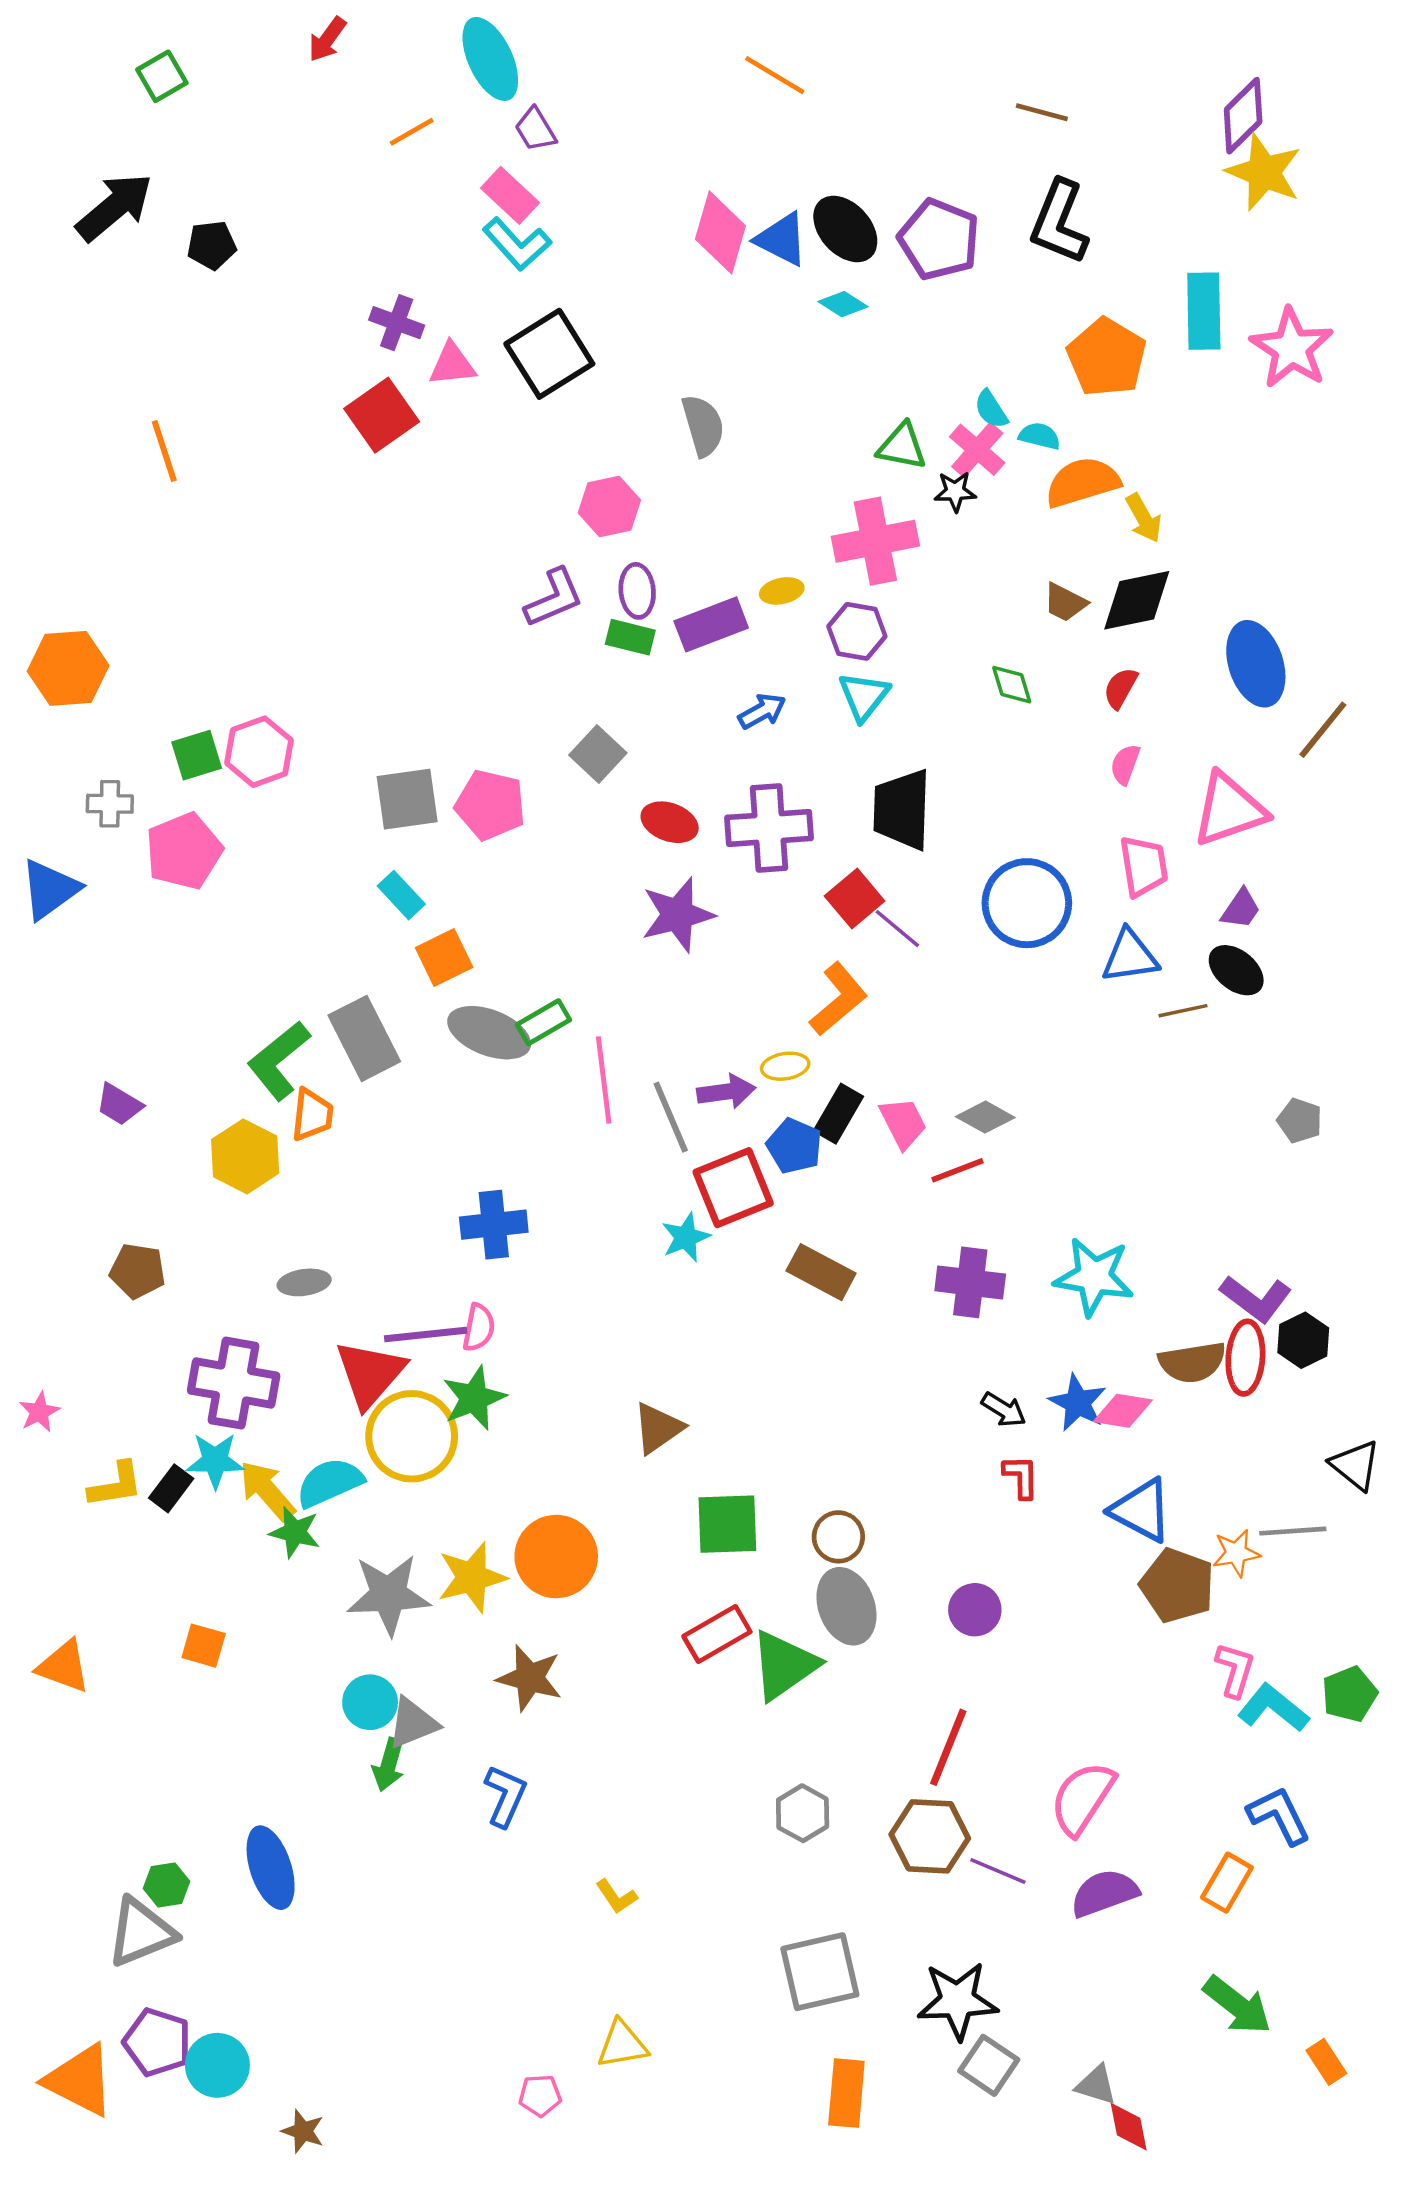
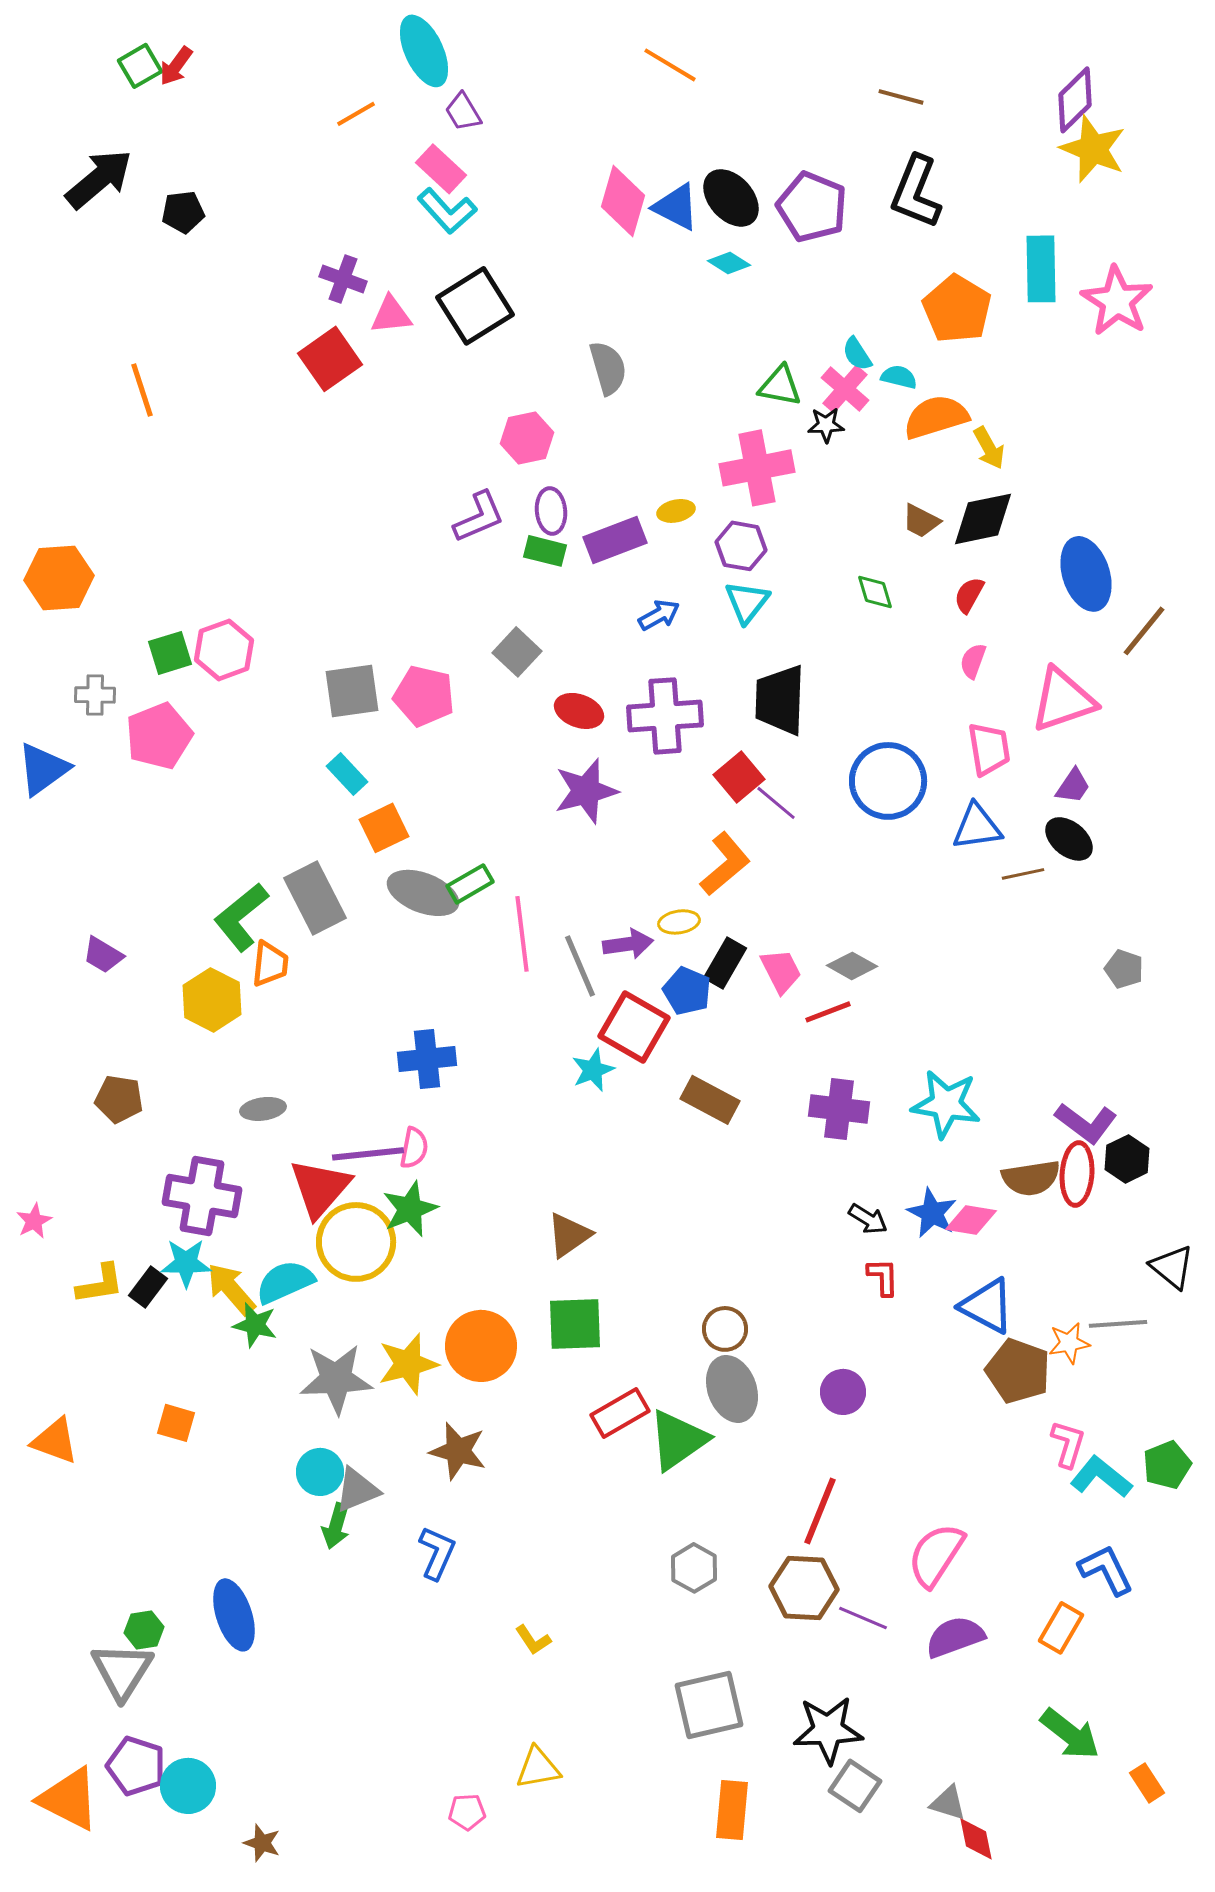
red arrow: (327, 39) -> (176, 66), moved
red square: (733, 1188) -> (634, 1027), turned -38
green square: (727, 1524) -> (575, 1324), moved
gray triangle: (141, 1932) -> (122, 1671), turned -36

